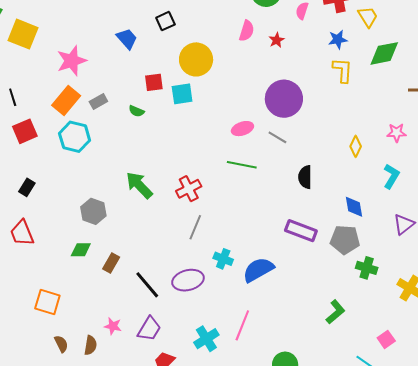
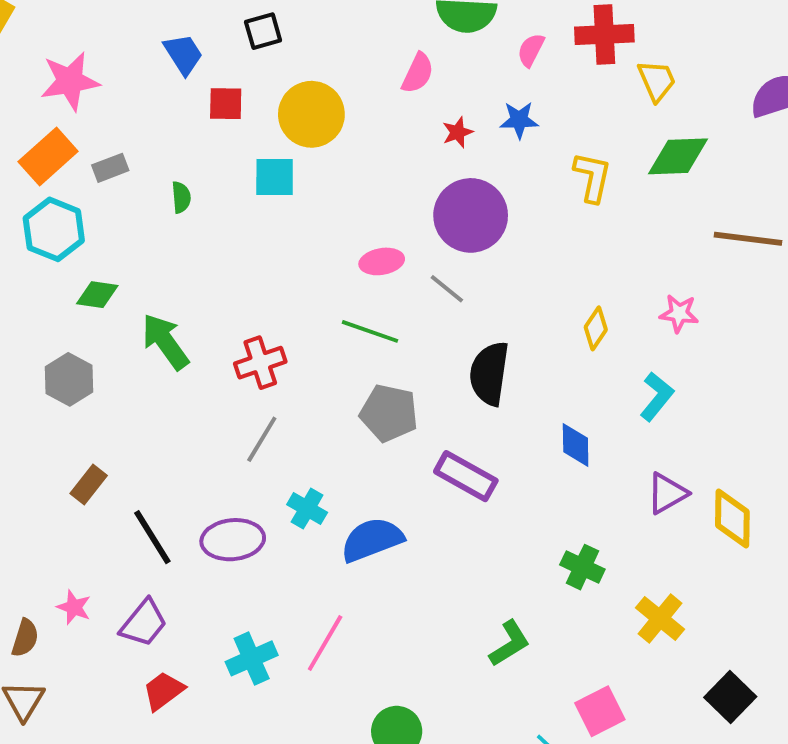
red star: (277, 40) -> (458, 132), moved
blue star: (338, 40) -> (519, 120), moved
red square: (154, 82) -> (226, 104), moved
green semicircle: (136, 111) -> (181, 197), turned -126
black semicircle: (305, 177) -> (489, 373), size x1.4
gray pentagon: (345, 240) -> (389, 413), moved
green diamond: (81, 250) -> (97, 295), moved
pink square: (386, 339) -> (600, 711), size x1.4

